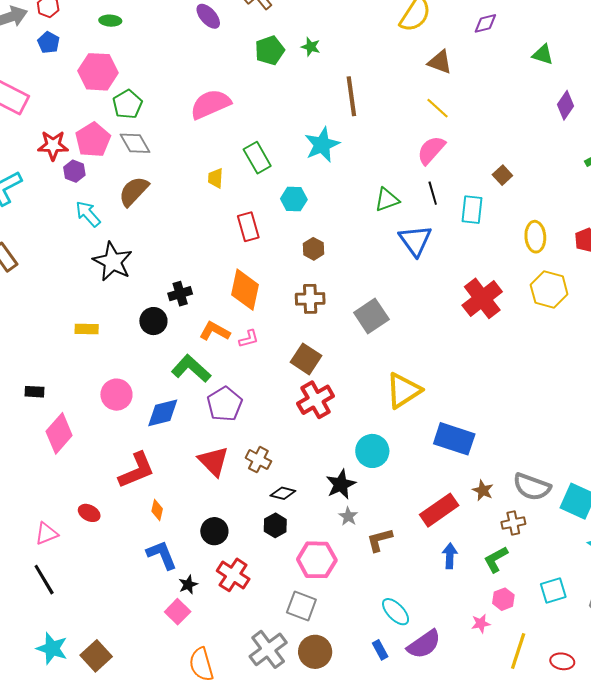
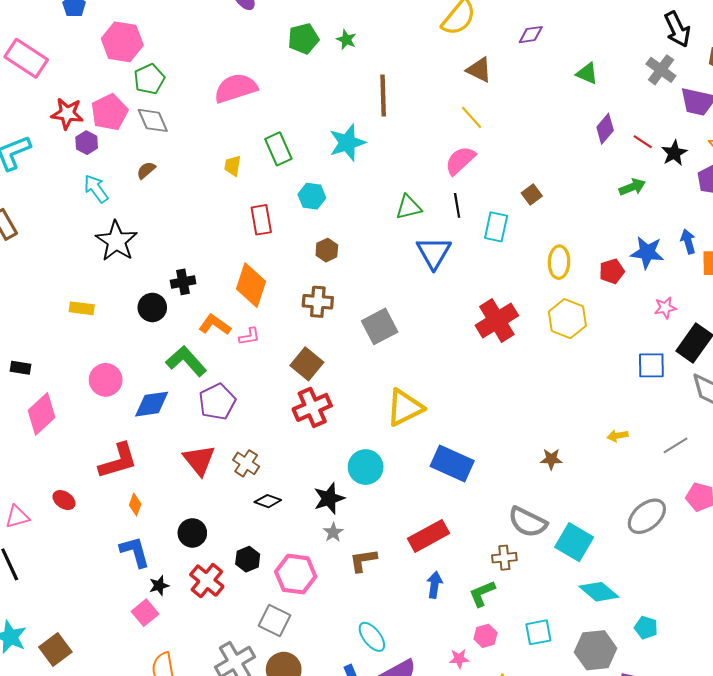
brown semicircle: (134, 191) -> (146, 170), size x0.6
brown star: (483, 490) -> (551, 459), moved, turned -30
black hexagon: (275, 525) -> (248, 559), moved

